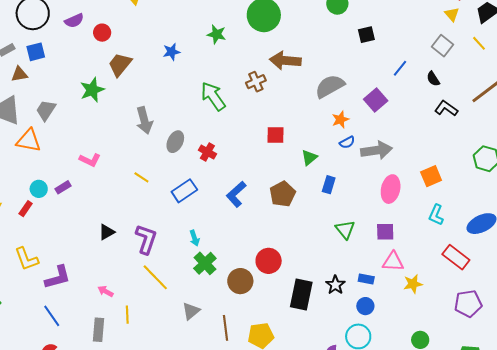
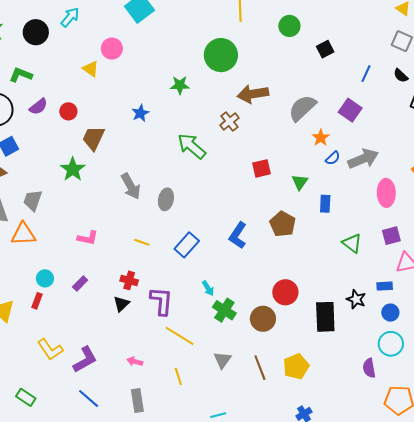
red cross: (207, 152) -> (129, 280), moved
purple rectangle: (63, 187) -> (80, 283), moved
yellow line: (127, 315) -> (178, 376), moved

